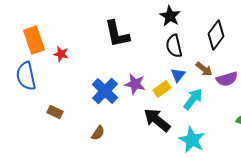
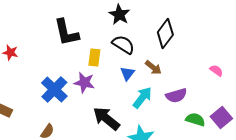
black semicircle: (174, 46) -> (123, 44), turned 135
purple semicircle: (227, 79) -> (176, 96), moved
yellow rectangle: (162, 89) -> (94, 58), moved, turned -48

